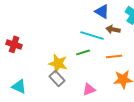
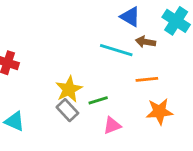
green line: (83, 52) -> (98, 100), moved
yellow star: (58, 63) -> (69, 89), turned 30

